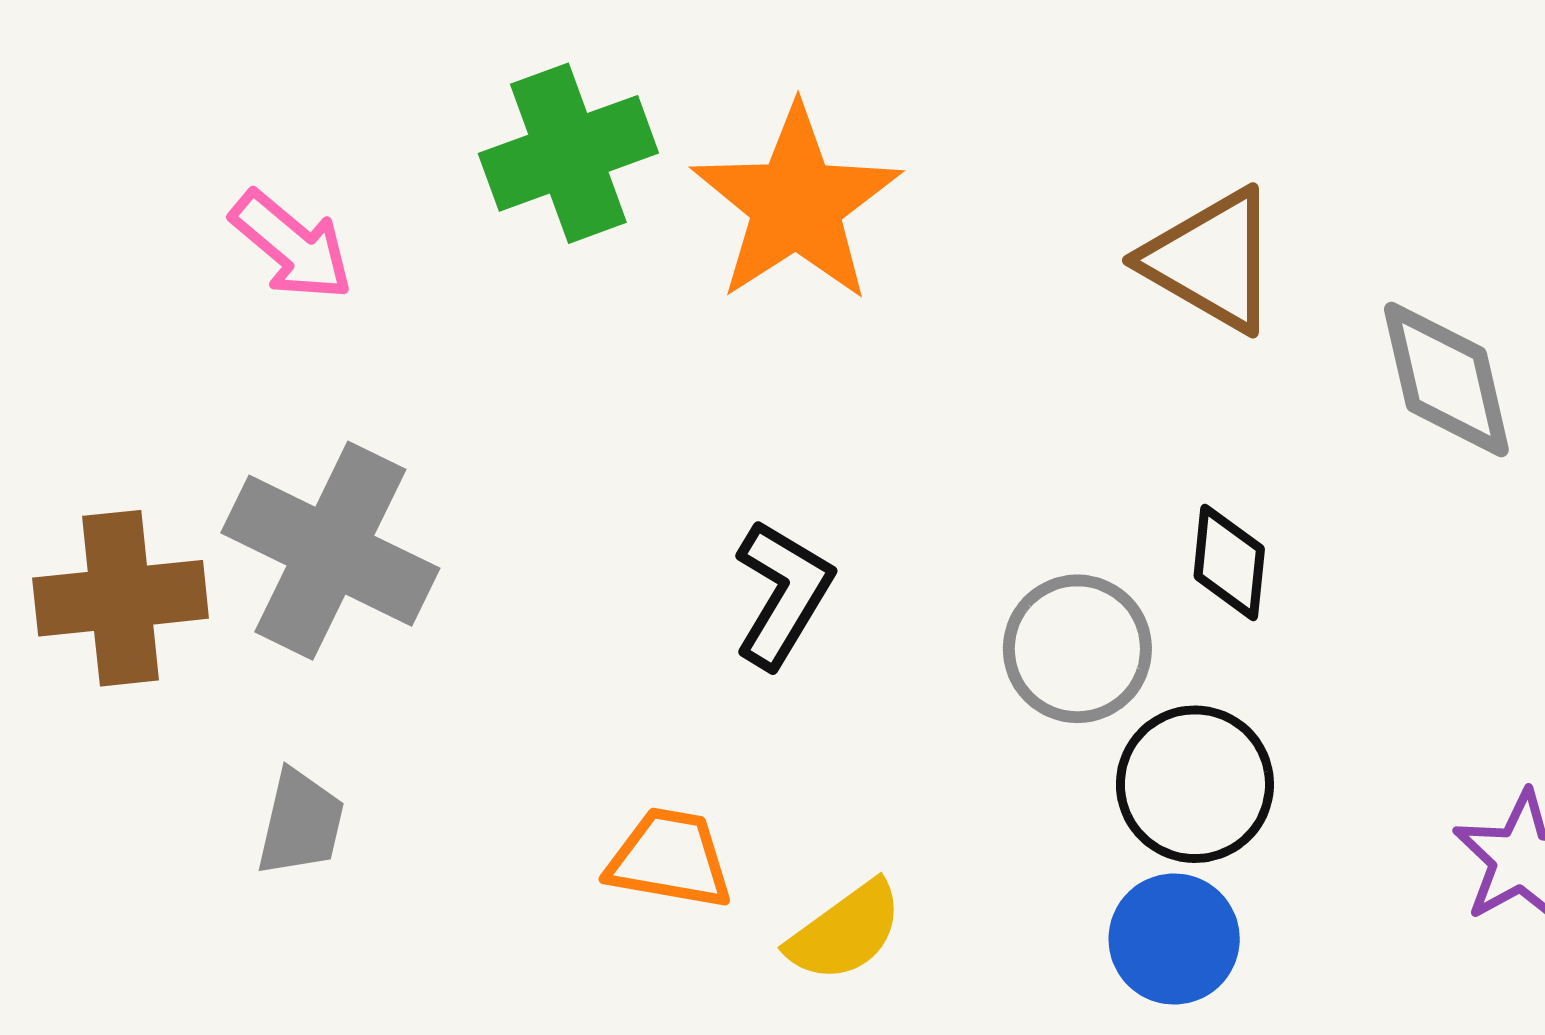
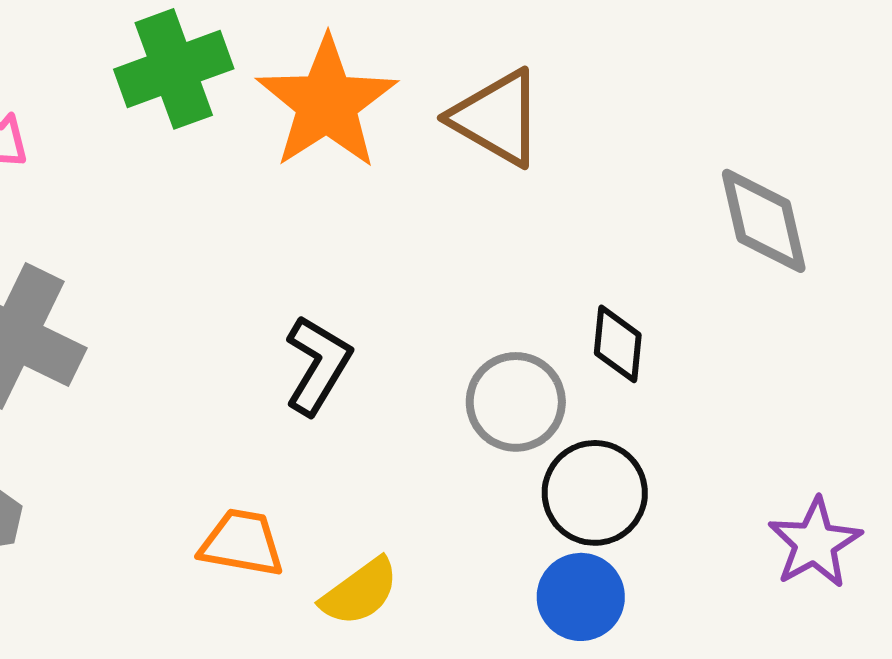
brown triangle: (1211, 260) -> (497, 118), moved

